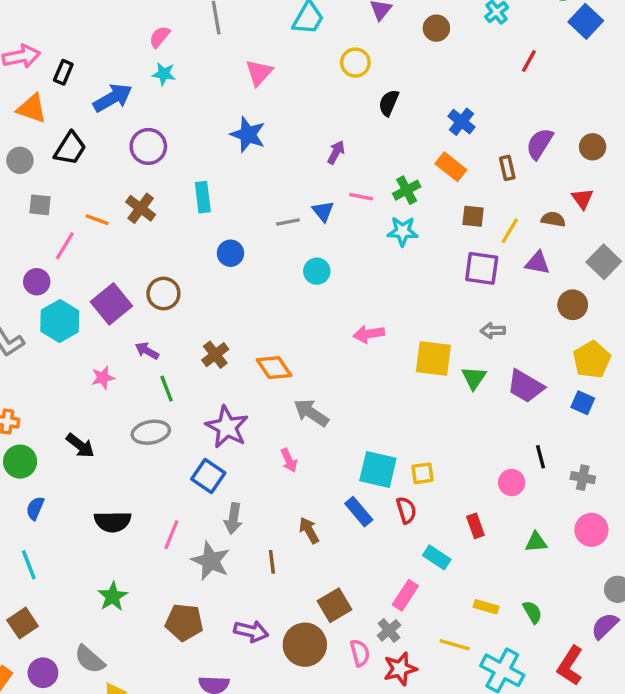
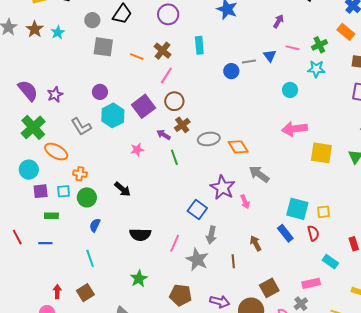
gray square: (40, 205) -> (103, 47), size x1.5
pink line: (65, 246) -> (166, 75), moved
blue circle: (230, 253) -> (231, 71), moved
cyan circle: (317, 271) -> (290, 90), moved
pink arrow: (369, 334) -> (294, 129), size x1.4
brown cross: (215, 355) -> (182, 125), moved
yellow square: (433, 359) -> (321, 153), moved
purple star: (227, 427) -> (223, 187), moved
gray ellipse: (151, 432) -> (209, 139), moved
pink rectangle: (405, 595) -> (311, 283), turned 42

